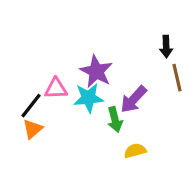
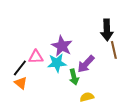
black arrow: (166, 47) -> (107, 30), size x1.5
orange triangle: (33, 129) -> (21, 83), turned -40

